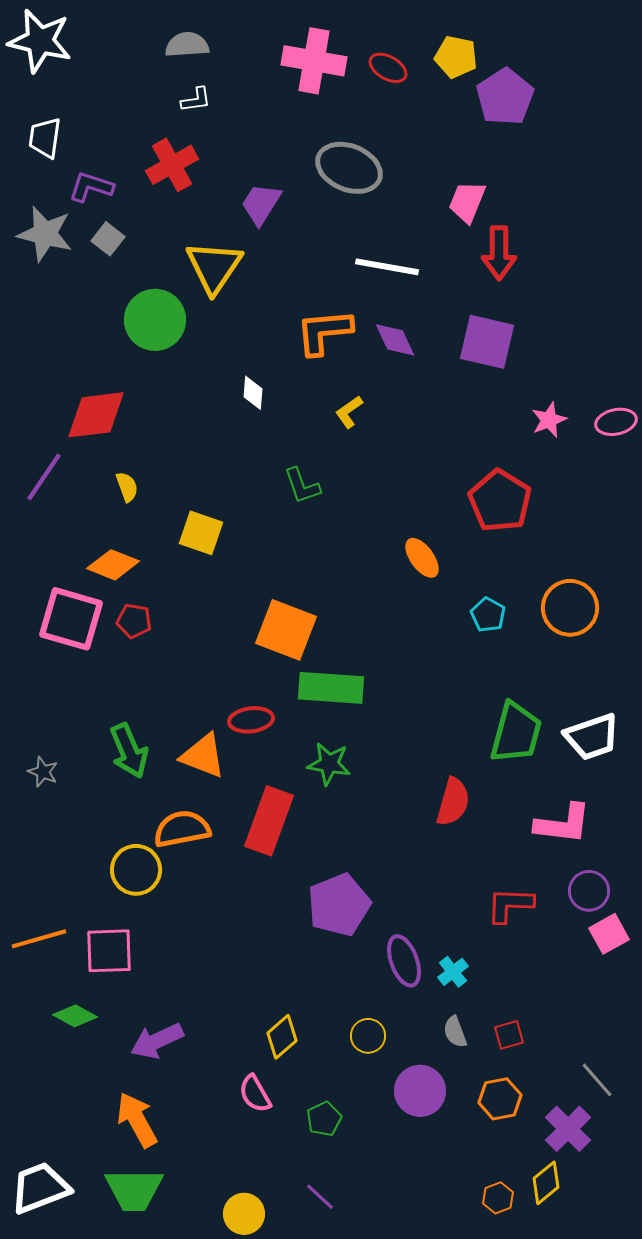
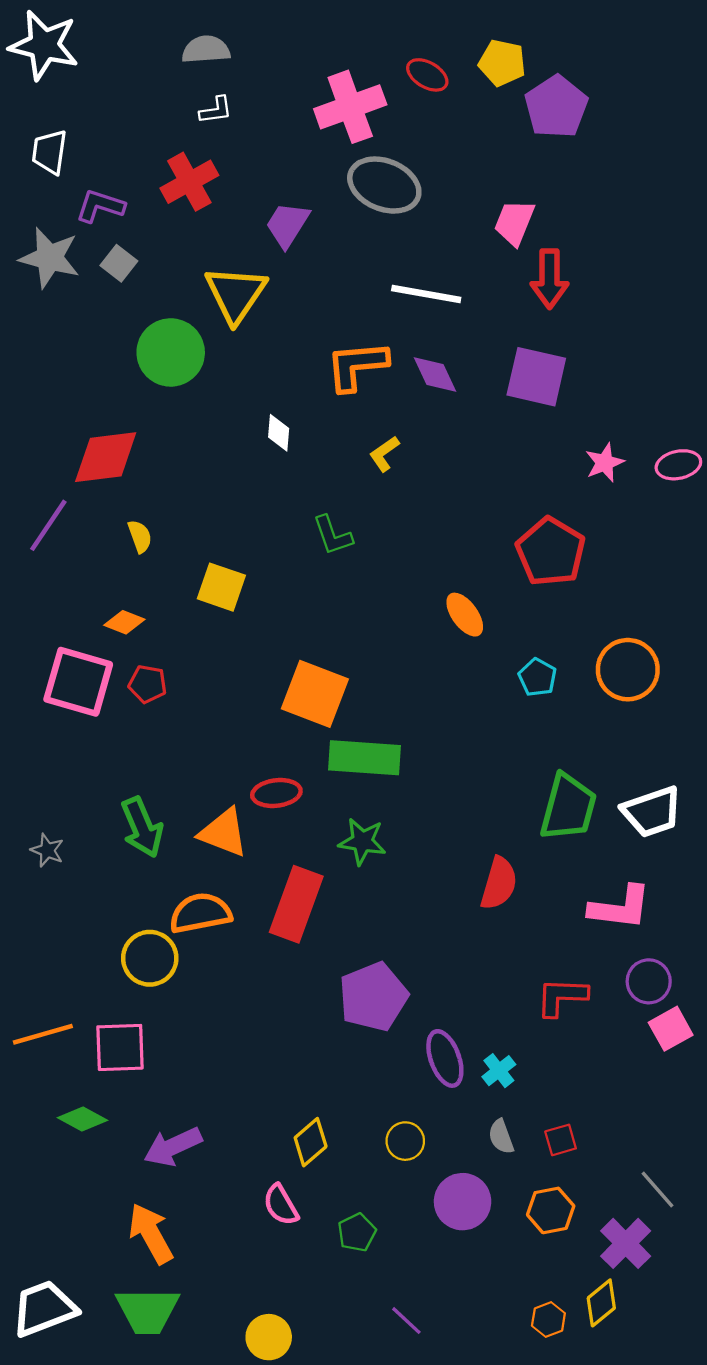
pink cross: (314, 61) -> (350, 107), moved, turned -30
orange diamond: (113, 565) -> (124, 622), size x0.7
purple line: (320, 1197) -> (406, 1321), moved

